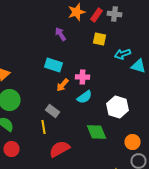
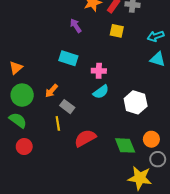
cyan arrow: (122, 54) -> (156, 36), moved
orange arrow: (62, 85) -> (52, 91), moved
green diamond: (96, 132) -> (125, 145), moved
red semicircle: (60, 149) -> (85, 138), moved

